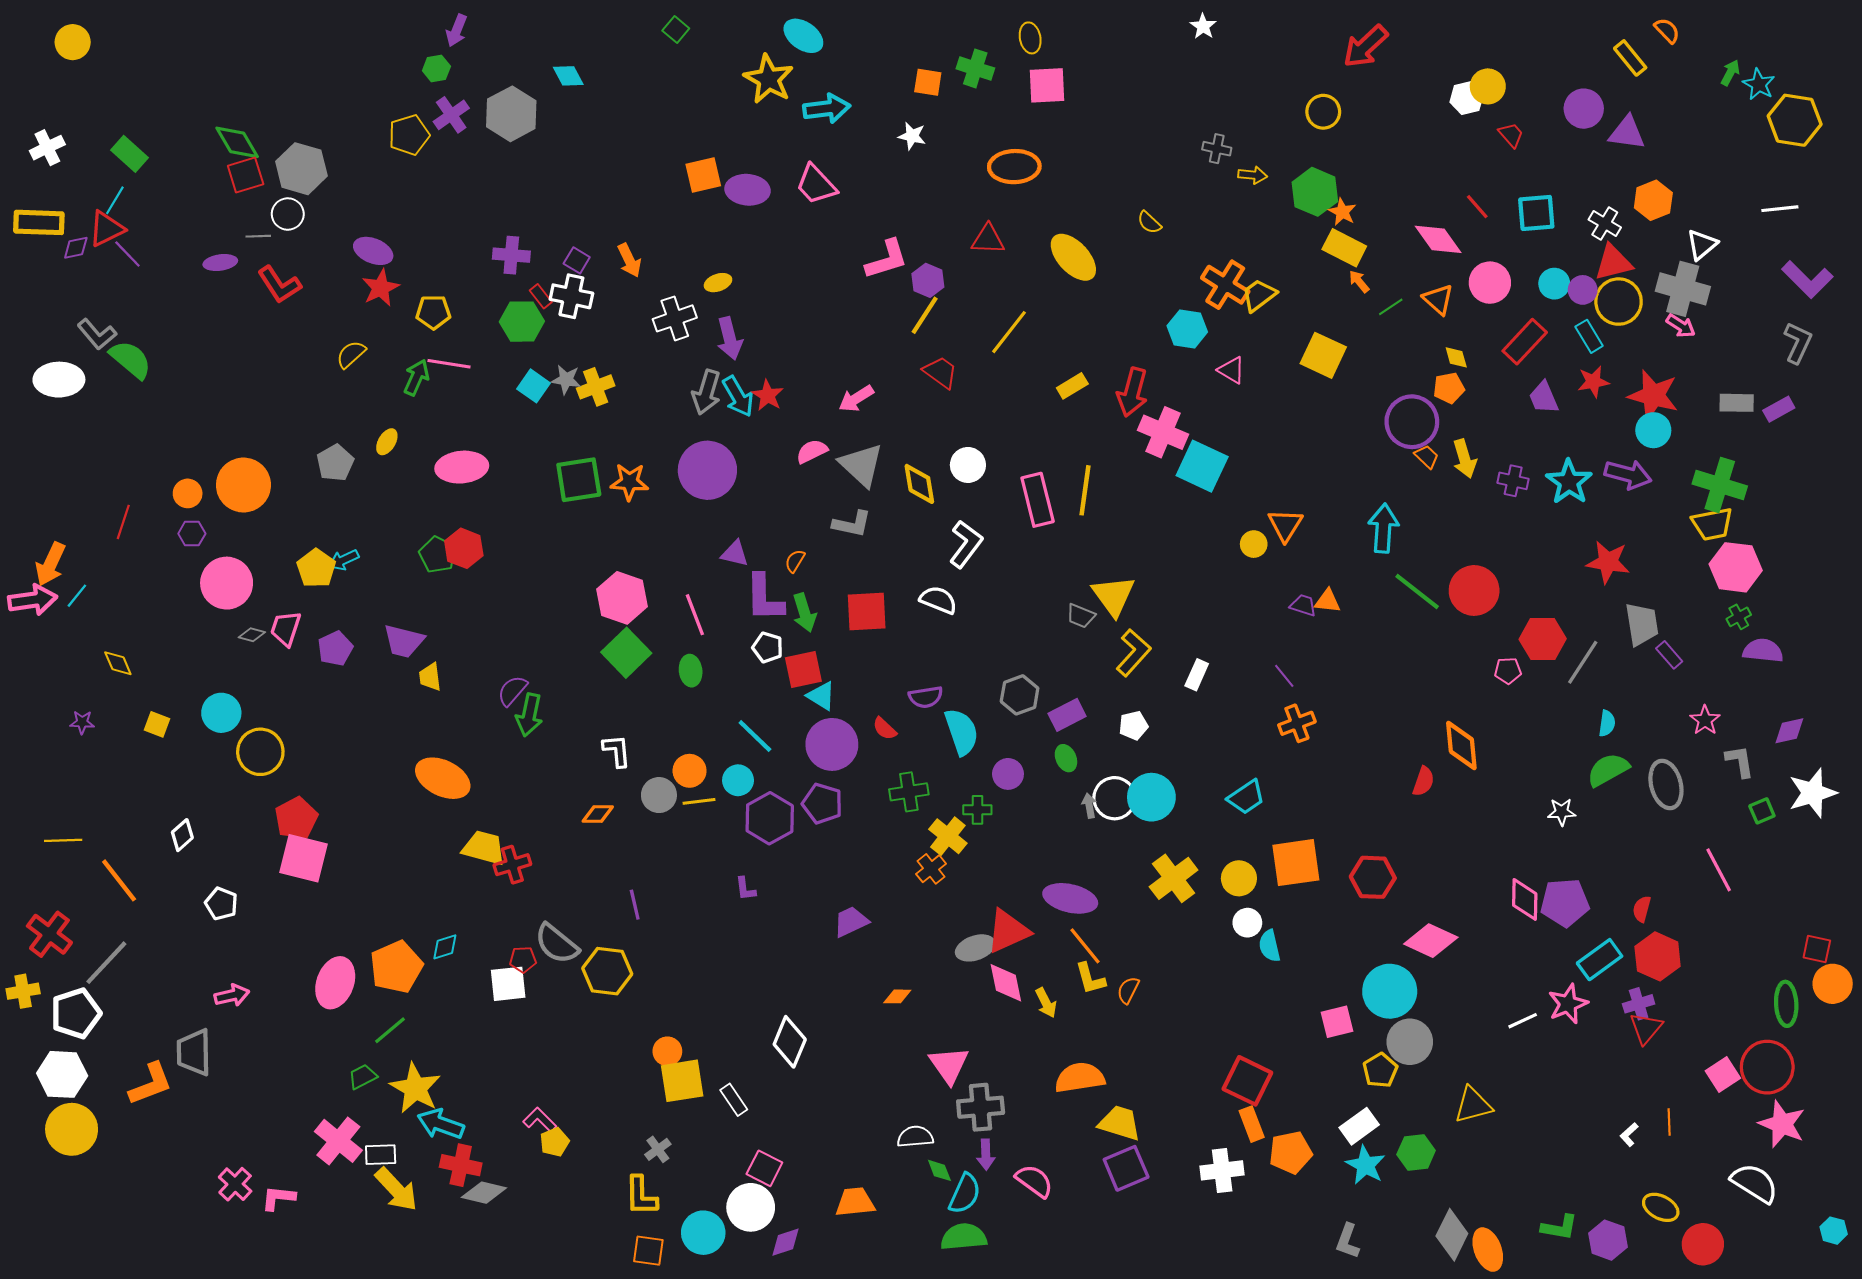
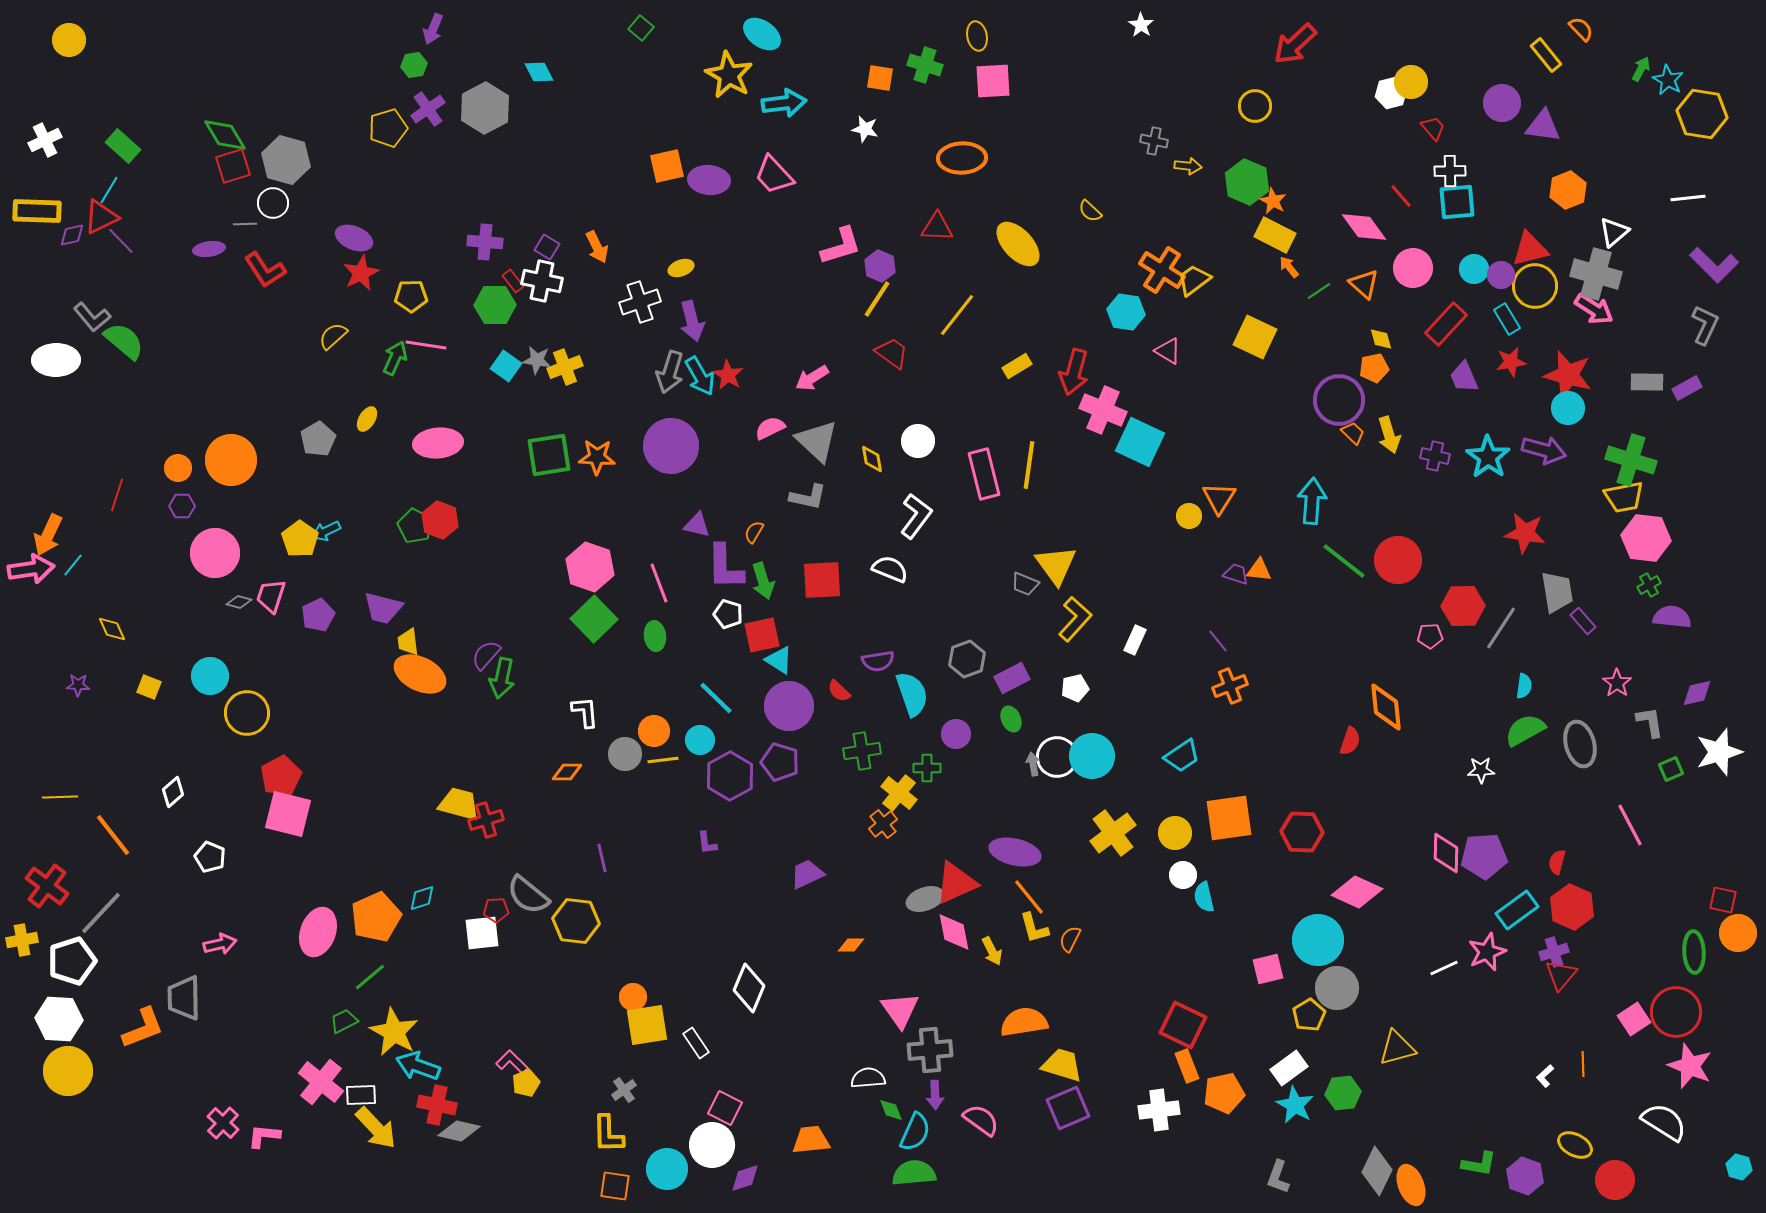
white cross: (1605, 223) -> (1450, 171), moved, turned -32
pink arrow: (1681, 326) -> (1594, 309), size x1.4
yellow diamond: (919, 484) -> (872, 459), size x0.7
orange ellipse: (443, 778) -> (420, 674), moved

